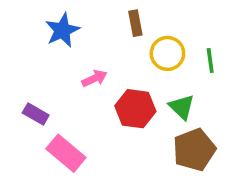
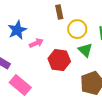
blue star: (62, 30) -> (17, 30), moved
green triangle: (182, 107) -> (85, 50), moved

